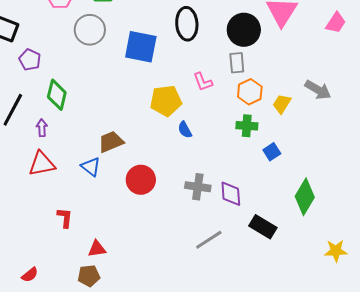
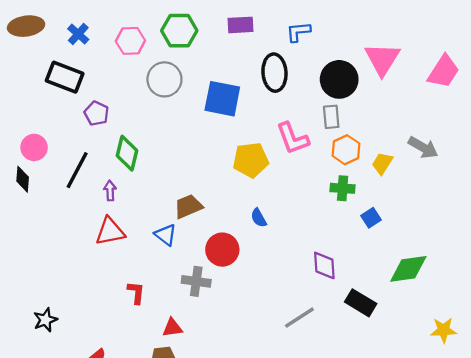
pink trapezoid: (336, 23) -> (444, 71), size x1.4
pink L-shape: (203, 82) -> (293, 138), size x1.5
blue semicircle: (185, 130) -> (259, 218), moved
gray cross: (198, 187) -> (196, 281), moved
green diamond: (305, 197) -> (408, 269), turned 51

